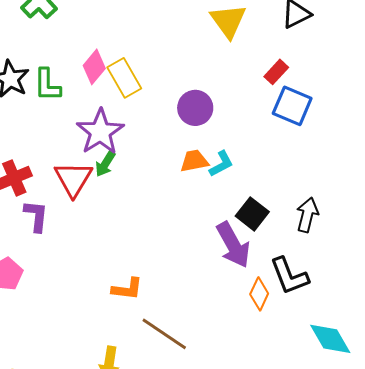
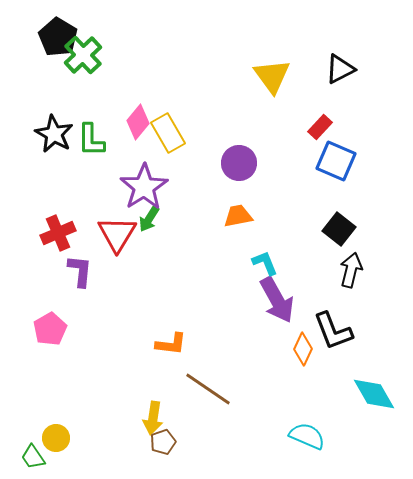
cyan L-shape: (221, 164) -> (265, 263), moved, turned -84
black square: (252, 214) -> (339, 229), moved

